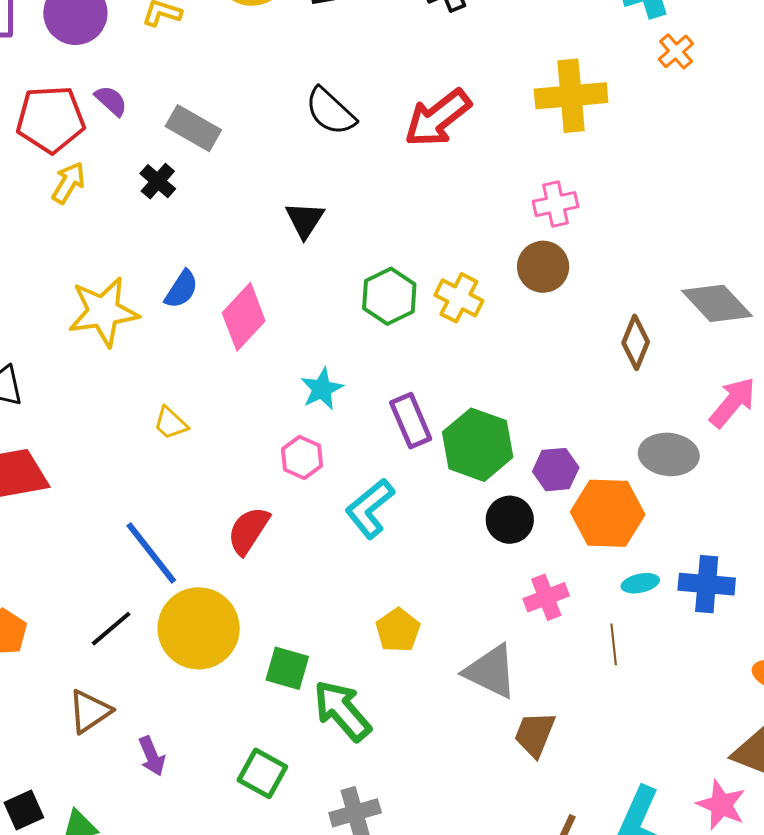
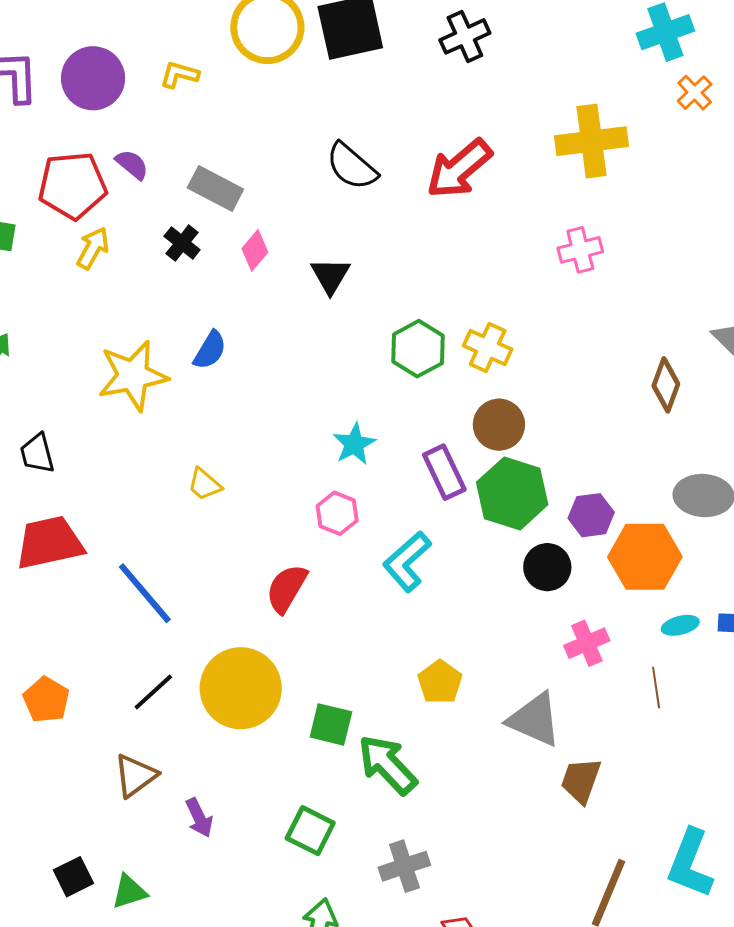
brown circle: (543, 267) -> (499, 425), moved
pink diamond: (244, 317) -> (255, 250), moved, size x0.6
blue line: (151, 553) -> (145, 593), moved

